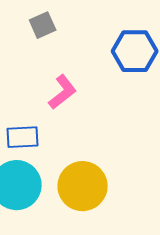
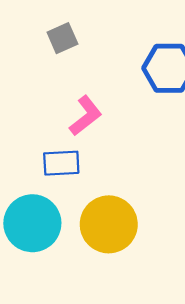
blue rectangle: (23, 137) -> (61, 163), moved

